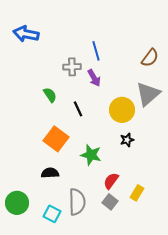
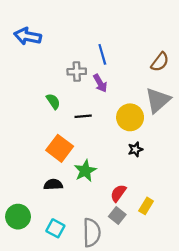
black line: (78, 109) -> (83, 116), turned -70
green star: (91, 155) -> (85, 171), moved, turned 30
gray semicircle: (77, 202) -> (92, 233), moved

